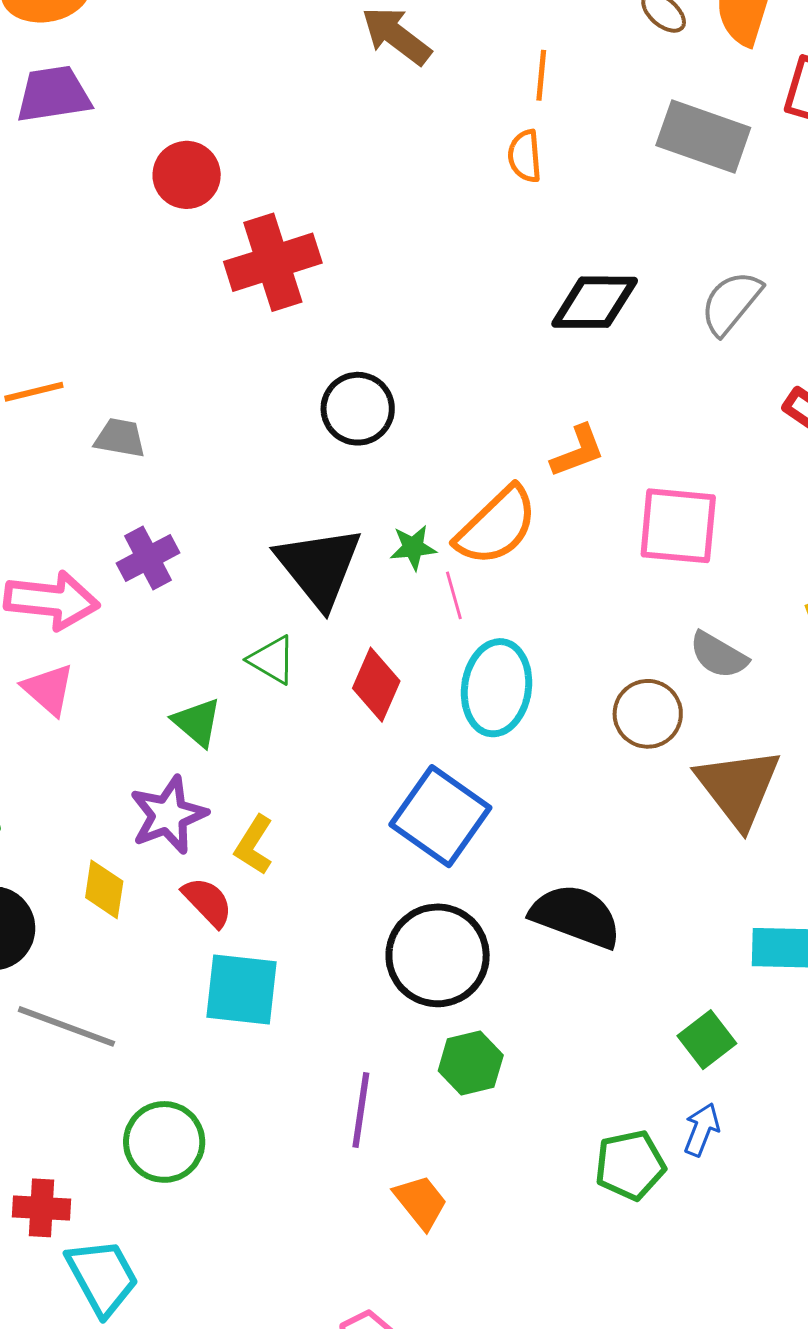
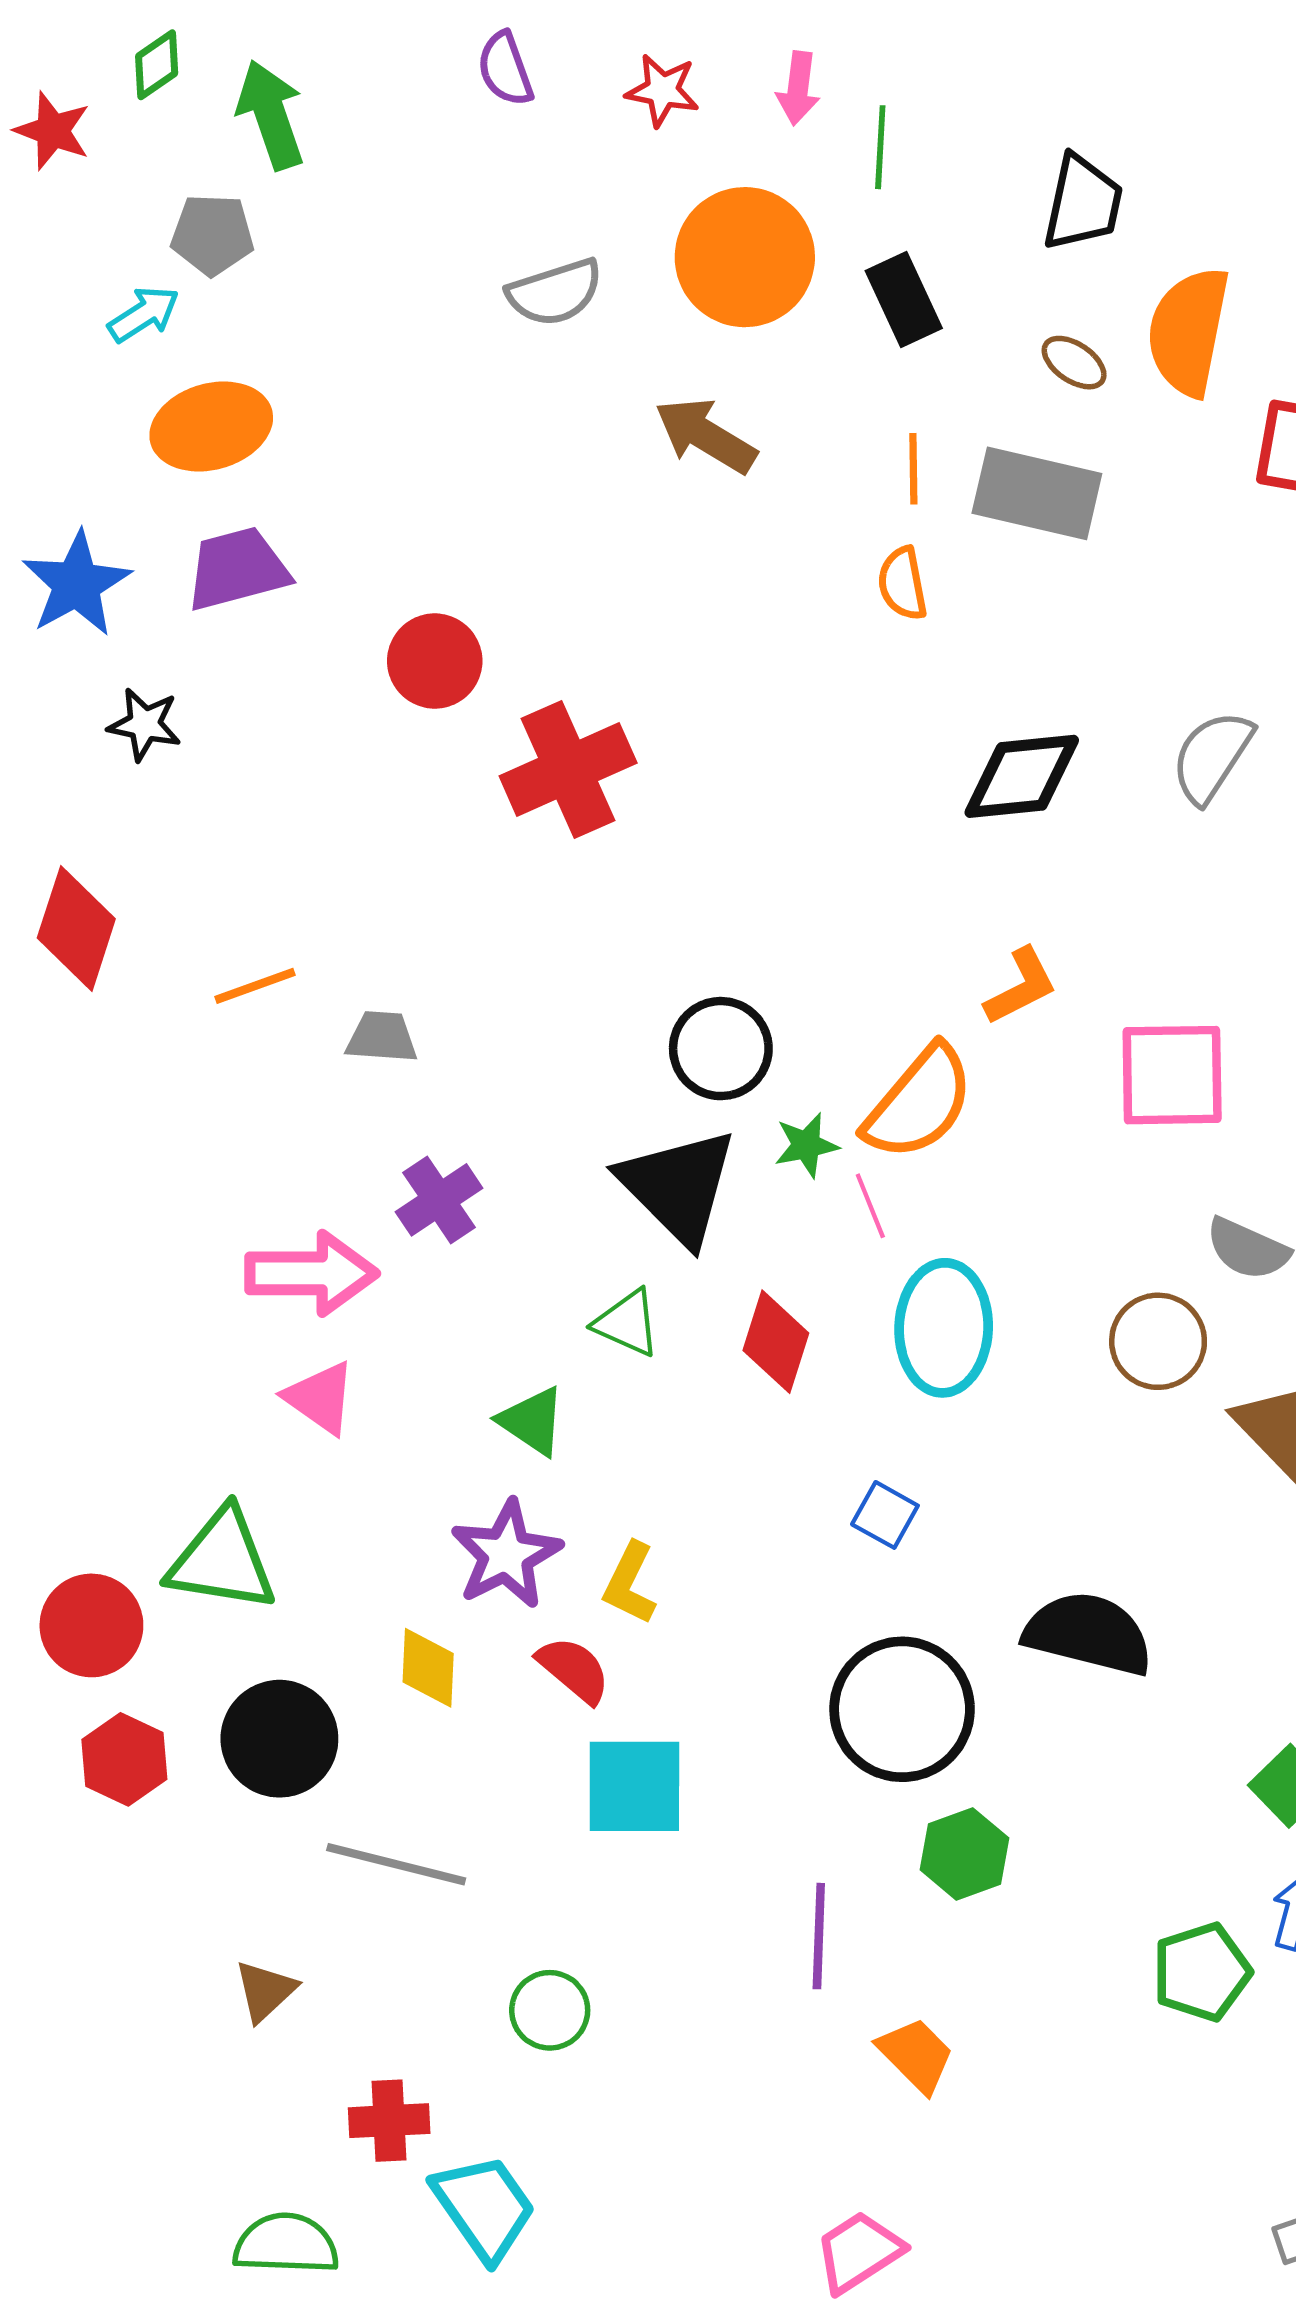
gray rectangle: (703, 136) -> (1037, 493), moved
black circle: (358, 409) -> (721, 1049), moved
blue square: (440, 816) -> (885, 1515), size x0.5
green circle: (164, 1142) -> (550, 2010), size x0.7

